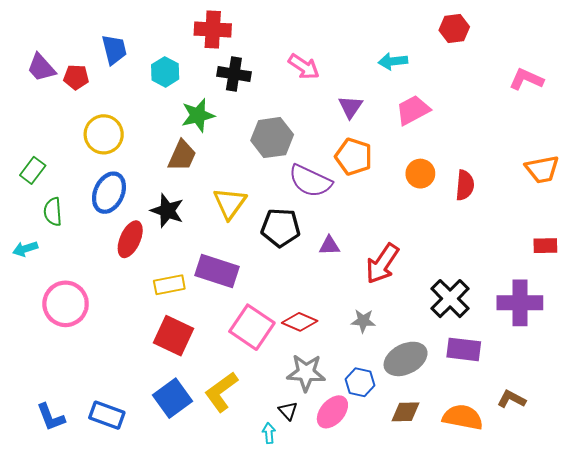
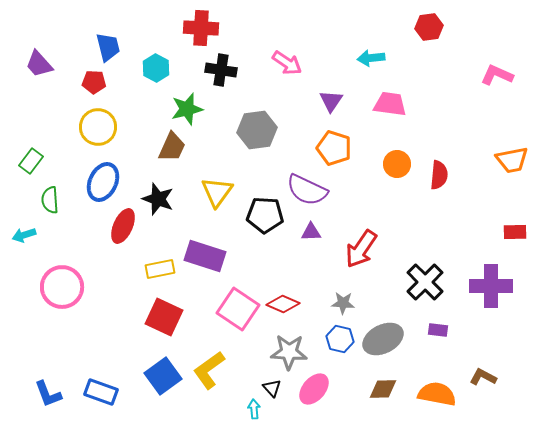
red pentagon: (76, 77) -> (94, 82), moved
pink trapezoid: (413, 110) -> (390, 104), turned 36
purple semicircle: (310, 181) -> (307, 190), moved
purple rectangle: (464, 349) -> (438, 330), size x0.6
blue hexagon: (360, 382) -> (340, 339), moved

